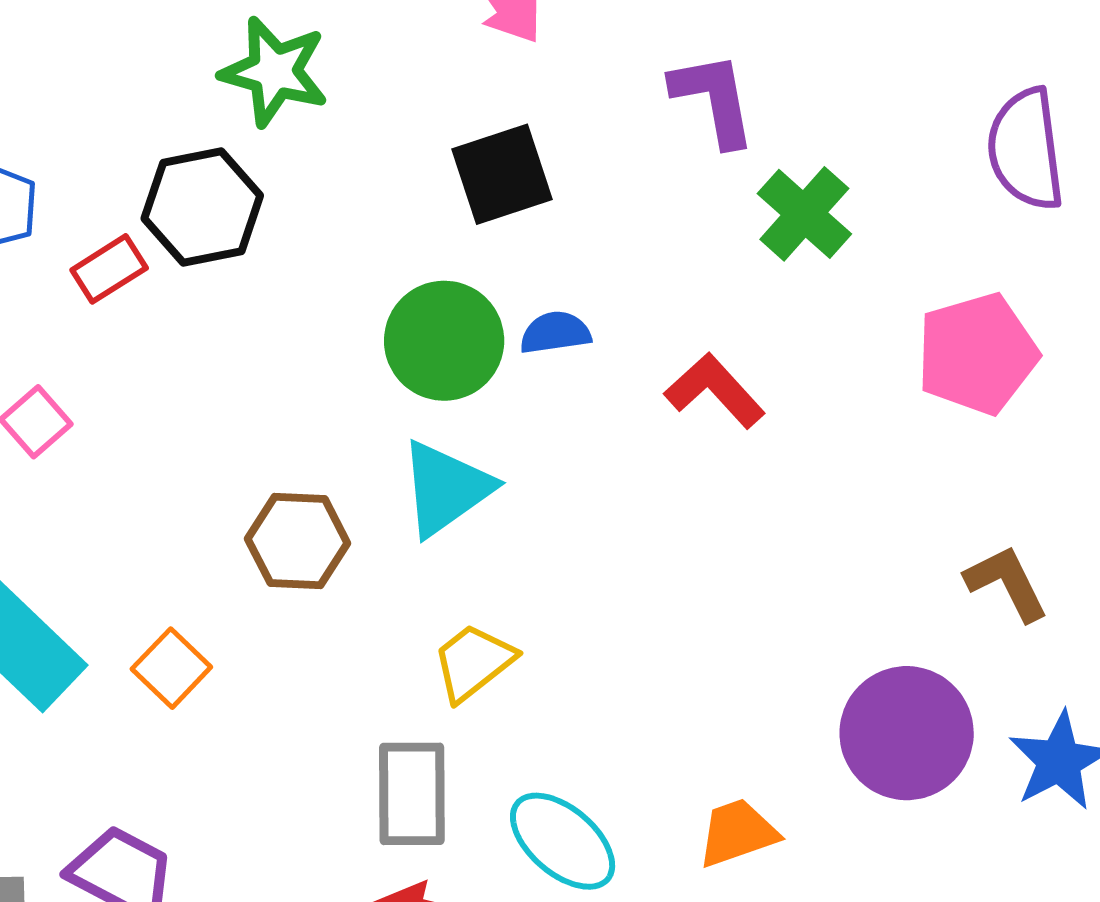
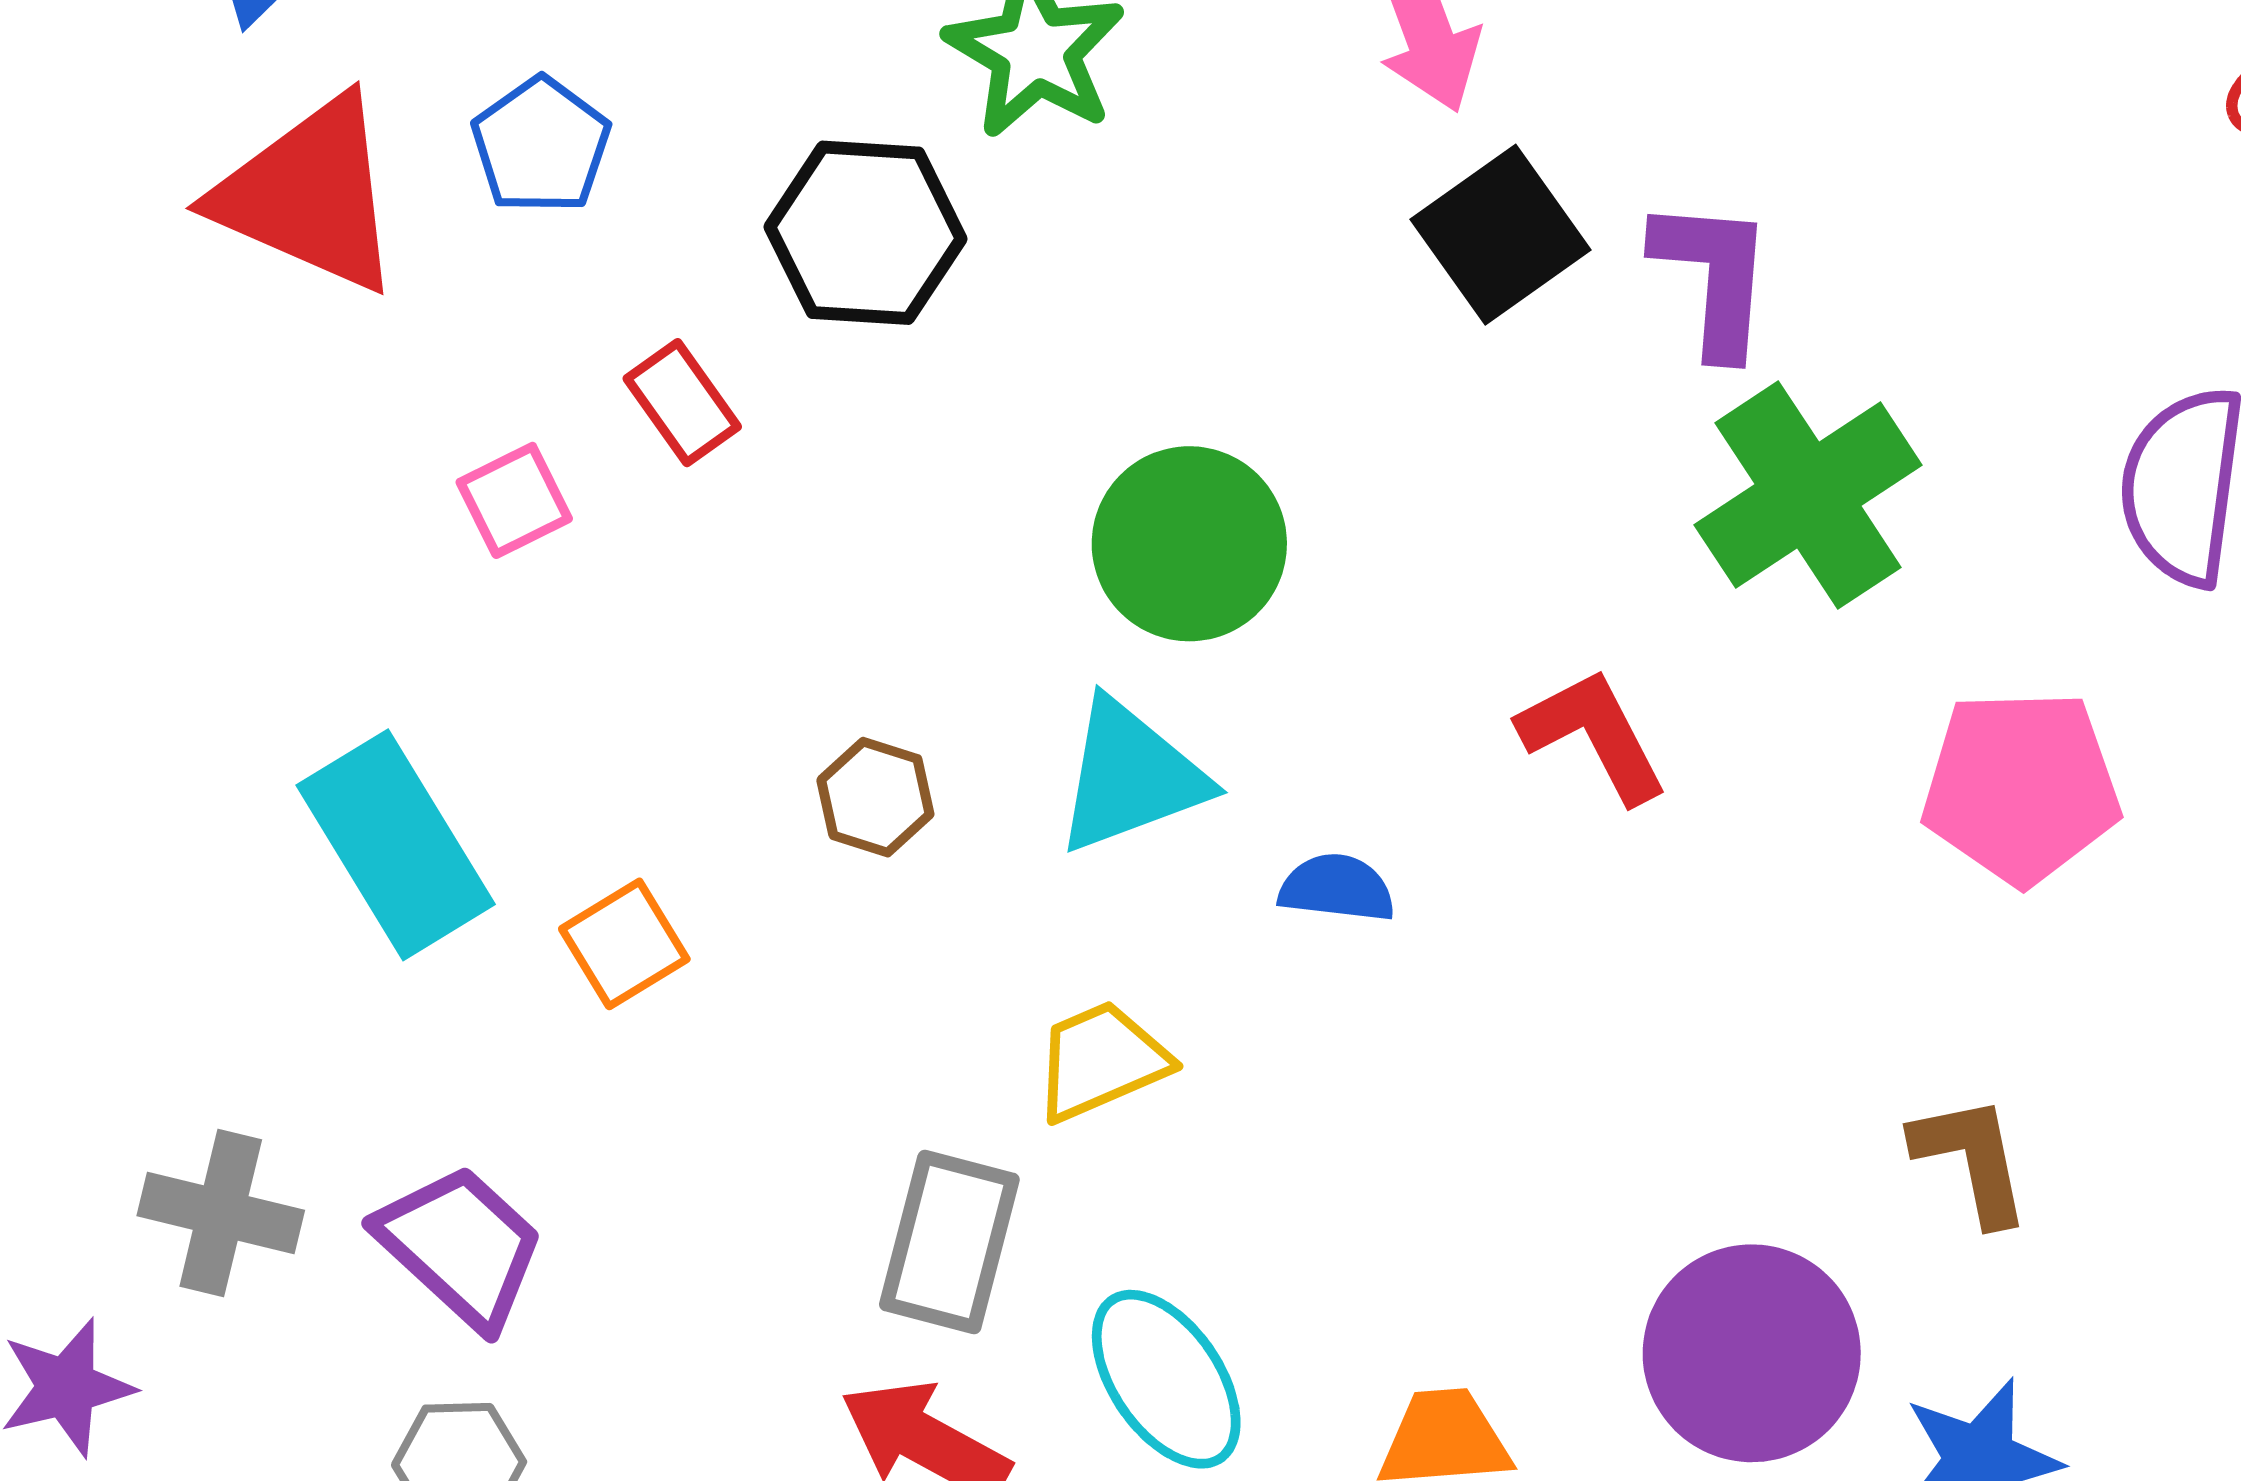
black square: (502, 174) -> (1500, 235), moved, turned -32
green cross: (804, 214) -> (1808, 495), size x1.4
red rectangle: (109, 269) -> (682, 403), moved, turned 72
blue semicircle: (555, 333) -> (1337, 888), moved
brown hexagon: (298, 541) -> (875, 797), size x0.7

